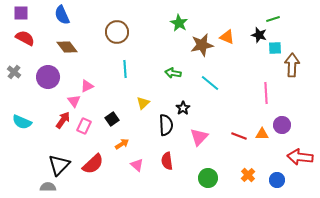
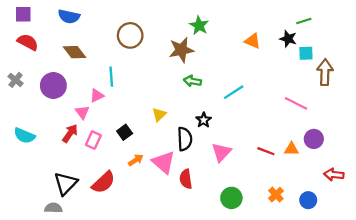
blue semicircle: (62, 15) -> (69, 17), turned -54
brown star: (202, 45) -> (181, 50), moved
cyan line: (125, 69) -> (111, 77), moved
cyan line: (210, 83) -> (234, 92), turned -72
pink line: (266, 93) -> (296, 103), turned -60
red arrow: (300, 157) -> (334, 175), size x0.7
pink triangle: (137, 165) -> (164, 162), moved, size x1.6

